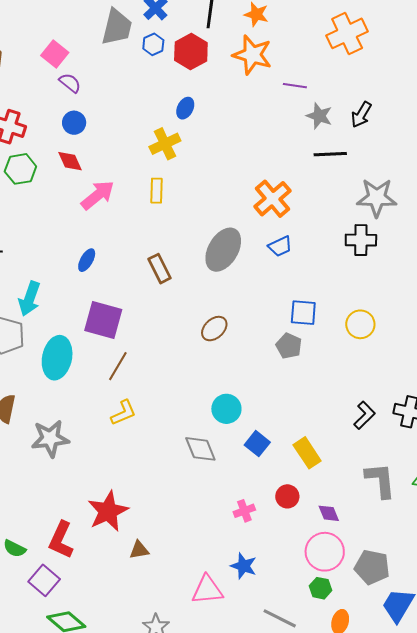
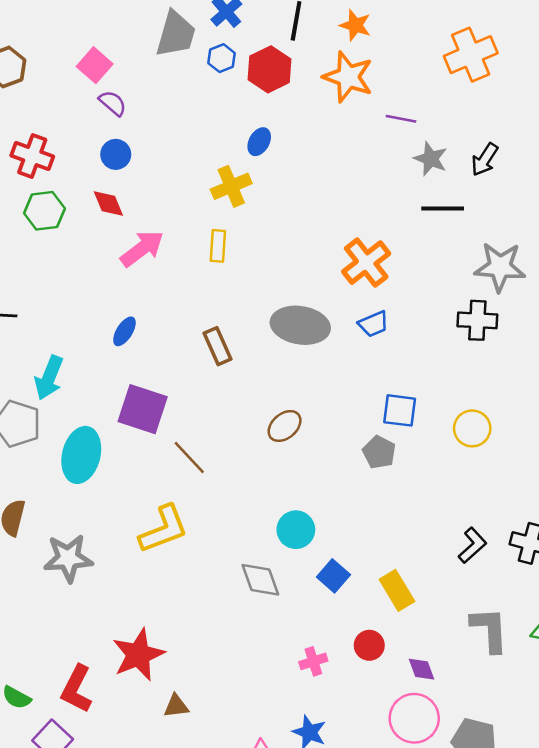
gray ellipse: (223, 250) -> (300, 325), turned 66
brown line: (118, 366) -> (189, 458), moved, turned -76
yellow L-shape: (123, 413) -> (164, 529), size x1.5

